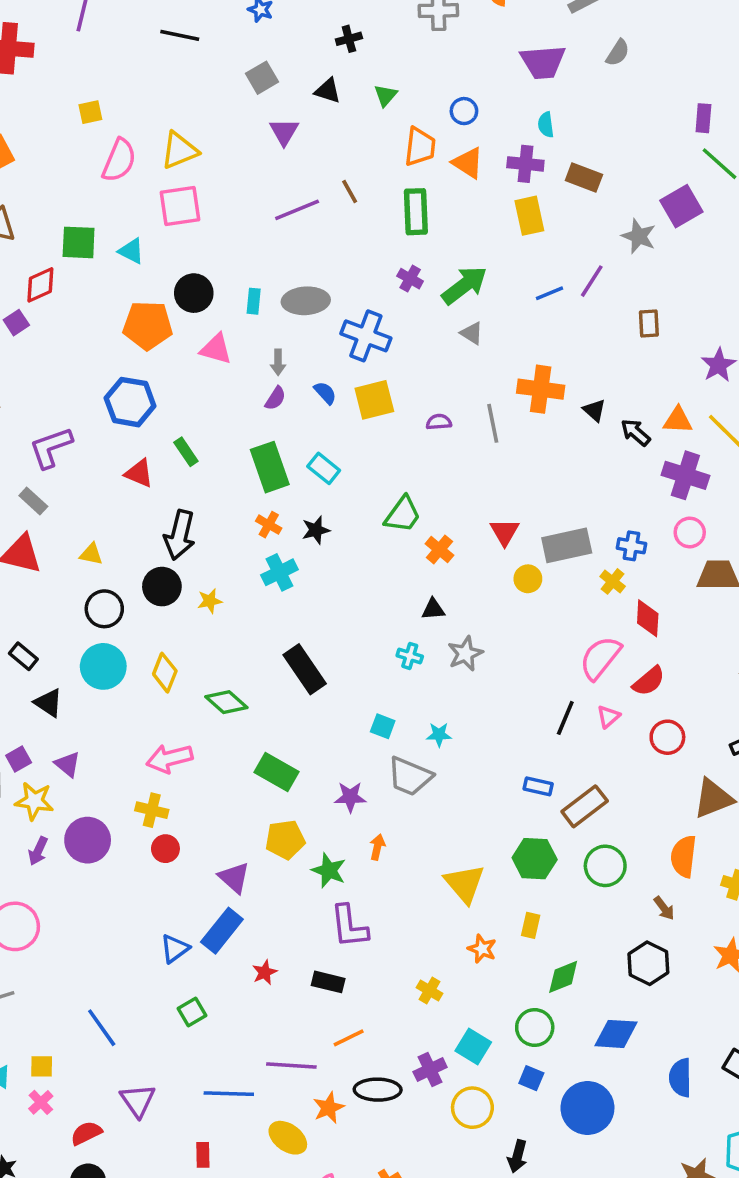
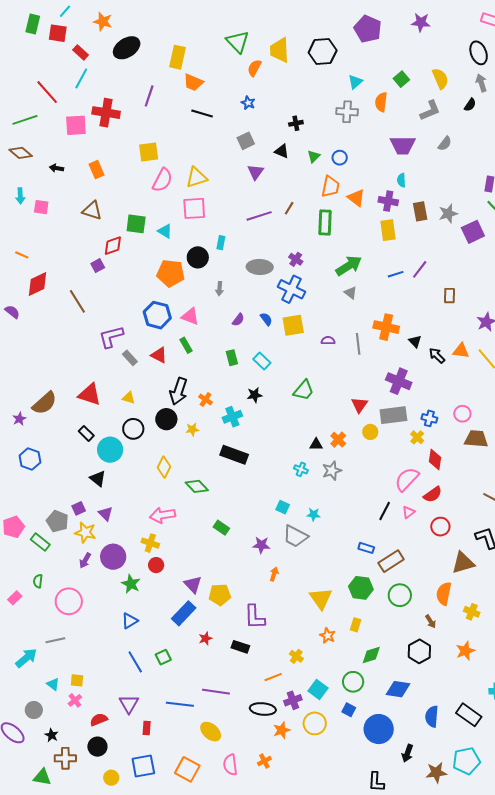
blue circle: (464, 111) -> (340, 158), moved
yellow square: (90, 112) -> (149, 152), size x1.5
brown rectangle: (584, 177) -> (420, 211), turned 54
brown line: (350, 192) -> (289, 208), turned 56
gray star: (639, 236) -> (448, 214), moved, turned 30
purple cross: (410, 279) -> (296, 259), moved
cyan rectangle: (254, 301) -> (221, 243), moved
pink triangle: (216, 349) -> (190, 316), moved
gray arrow: (278, 362) -> (219, 289), moved
green rectangle: (270, 467) -> (232, 358), size x0.6
purple cross: (685, 475) -> (399, 381), moved
gray rectangle: (33, 501) -> (130, 358), moved
orange cross: (269, 525) -> (206, 399), moved
orange cross: (439, 550) -> (338, 440), moved
black rectangle: (23, 656) -> (86, 433), moved
cyan circle: (103, 666) -> (110, 450), moved
black rectangle: (305, 669) -> (234, 455), moved, turned -40
green rectangle: (276, 772) -> (221, 528), size x0.7
yellow pentagon: (285, 840) -> (220, 595), moved
green star: (329, 870) -> (131, 584), moved
blue triangle: (175, 949) -> (130, 621), moved
blue line: (102, 1028) -> (135, 662), moved
orange line: (349, 1038) -> (273, 677), moved
orange star: (329, 1108) -> (282, 730), moved
red rectangle: (203, 1155) -> (147, 728), moved
black arrow: (517, 1156) -> (407, 753), moved

